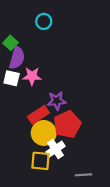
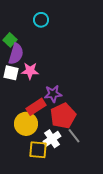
yellow circle: (44, 133) -> (26, 124), moved
gray line: (83, 175) -> (74, 136), moved, turned 56

